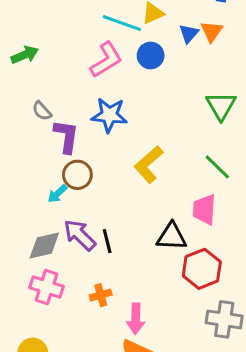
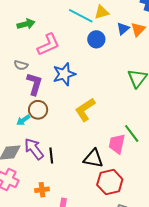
green arrow: (25, 55) -> (26, 24), moved
pink L-shape: (106, 60) -> (48, 44), moved
gray semicircle: (42, 111) -> (21, 65), turned -40
blue star: (109, 115) -> (64, 74), turned -30
green line: (217, 167) -> (132, 133), moved

